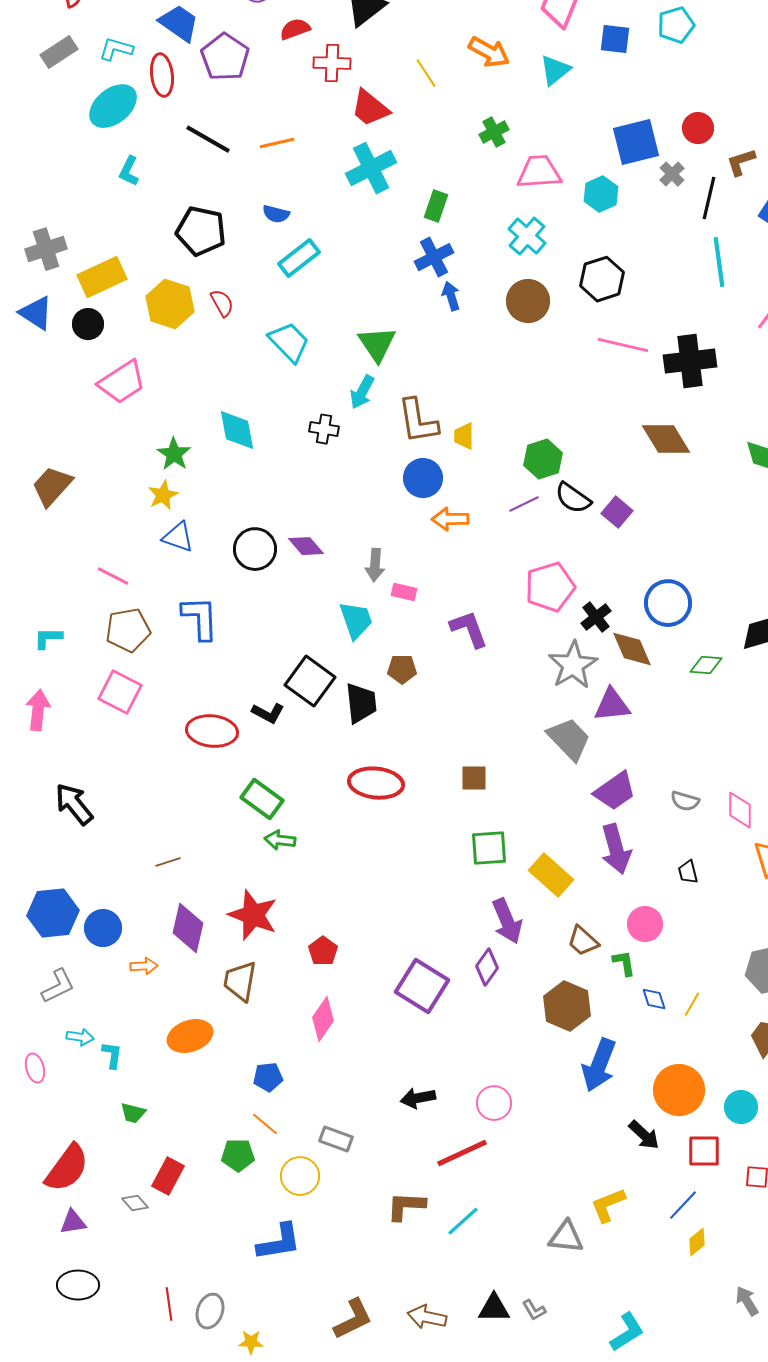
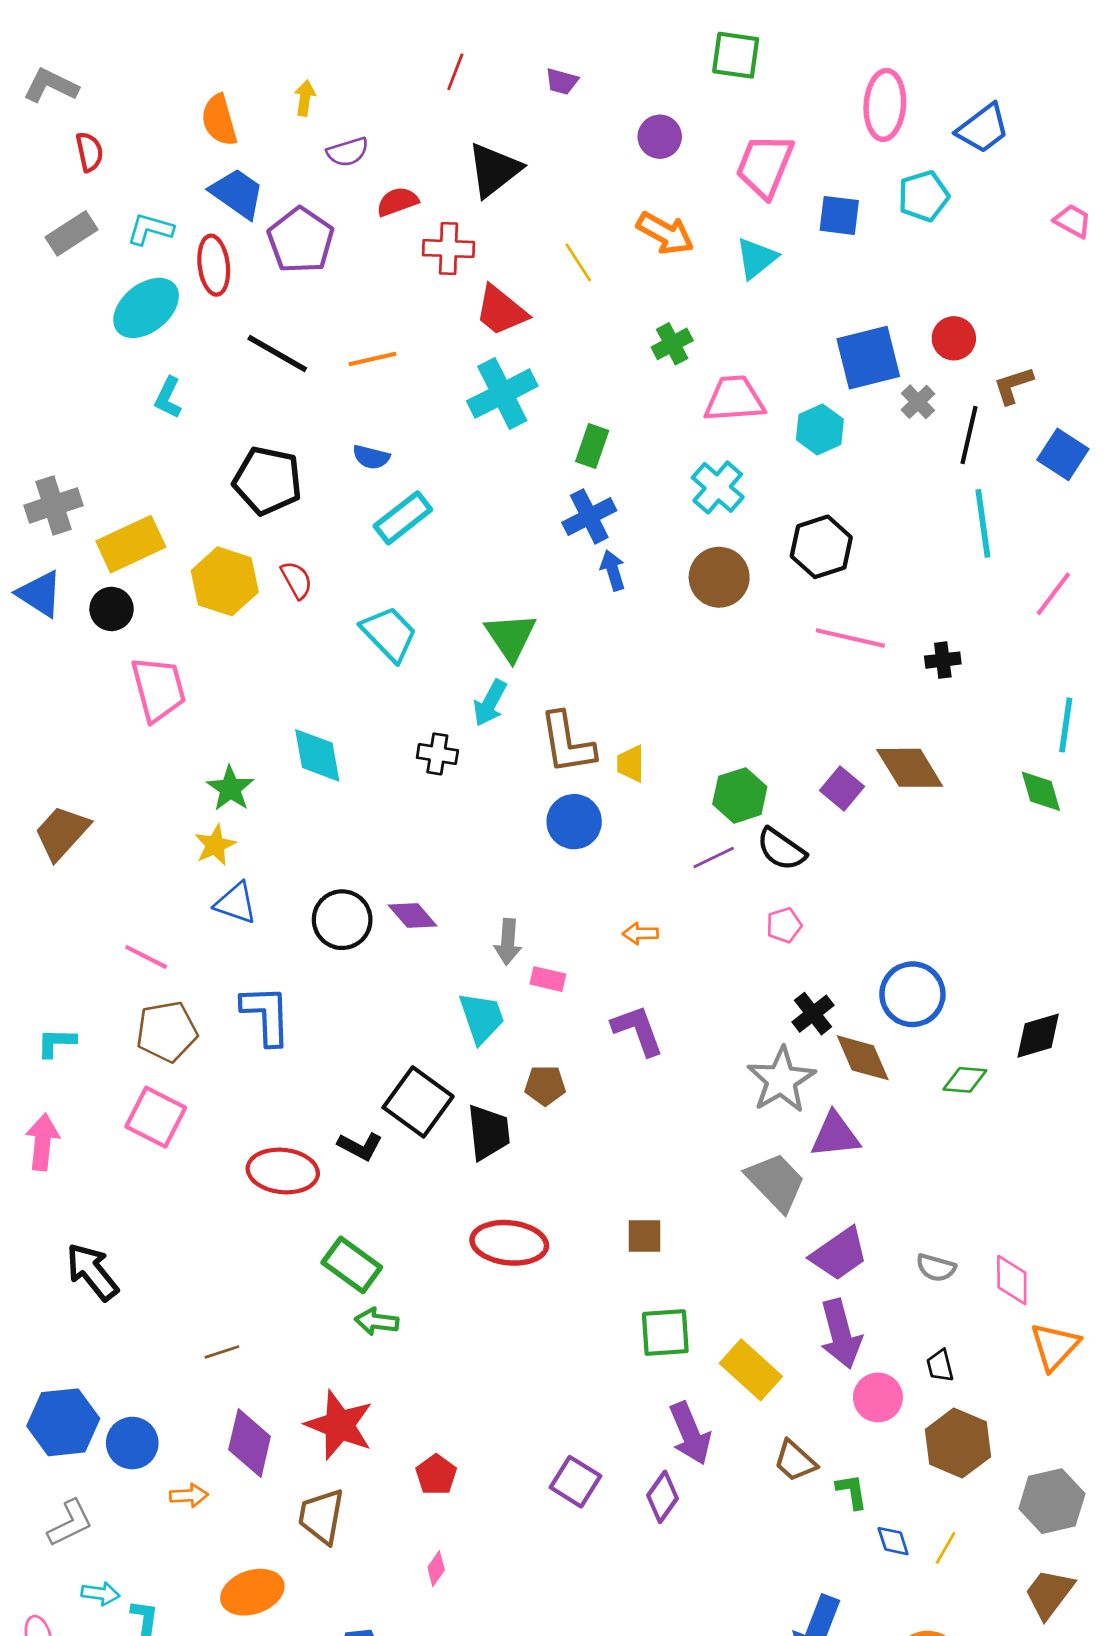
black cross: (690, 361) -> (943, 660), size x0.5
pink trapezoid: (122, 382) -> (158, 689), turned -72
purple square: (617, 512) -> (842, 788), moved
orange arrow: (450, 519) -> (640, 933), moved, size x0.7
pink pentagon: (550, 587) -> (784, 925), moved, size x0.5
pink circle: (645, 924) -> (878, 1397), moved
purple square: (422, 986) -> (575, 1482), moved, size x0.7
brown hexagon: (567, 1006) -> (958, 1443), moved
pink diamond: (323, 1019) -> (436, 1569), size x0.6

